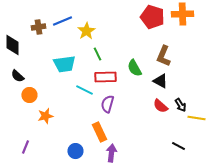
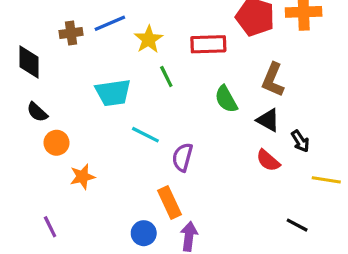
red rectangle: (105, 77) -> (208, 44), moved
black arrow: (180, 105) -> (300, 141), moved
purple line: (25, 147) -> (50, 227), turned -48
blue circle: (75, 151) -> (144, 233), moved

